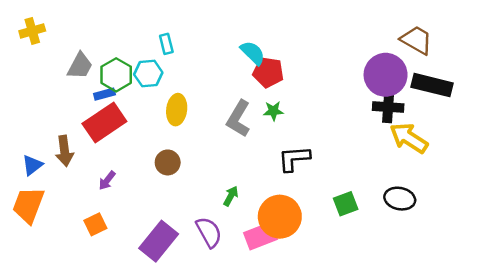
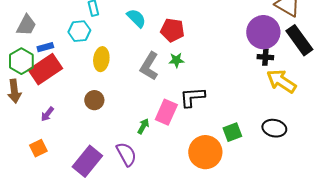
cyan semicircle: (253, 53) -> (136, 18), moved
green hexagon: (116, 75) -> (21, 61), moved
black rectangle: (432, 85) -> (299, 40), turned 40
black cross: (388, 107) -> (265, 57), size x0.7
orange circle: (280, 217) -> (205, 152), moved
pink rectangle: (260, 236) -> (166, 112), moved, turned -45

